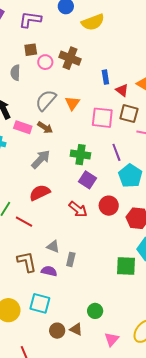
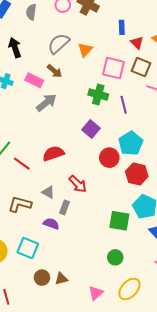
pink rectangle: (23, 127) -> (34, 80), moved
green cross: (80, 155) -> (98, 95), moved
cyan pentagon: (130, 176) -> (131, 143), moved
red semicircle: (40, 193) -> (53, 153), moved
red arrow: (78, 209) -> (78, 184), moved
brown L-shape: (27, 262) -> (20, 204), turned -70
purple semicircle: (49, 271) -> (51, 224), moved
green circle: (95, 311) -> (115, 257), moved
brown triangle: (76, 329) -> (61, 279), turned -48

